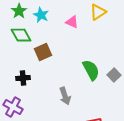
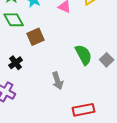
black cross: (23, 78) -> (16, 63), turned -32

